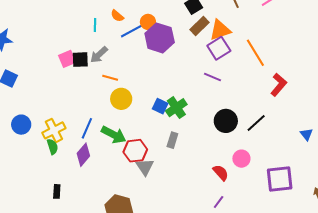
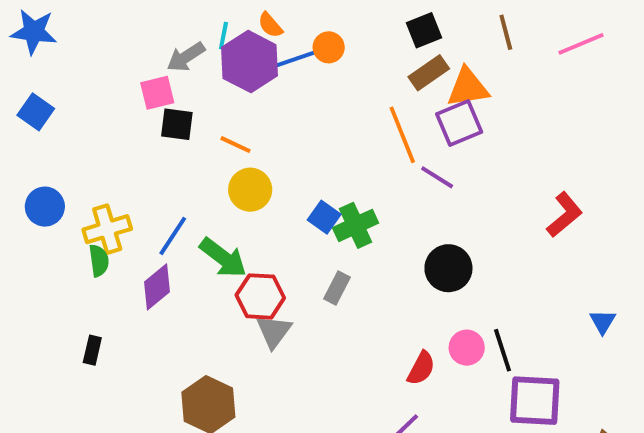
purple hexagon: (160, 38) -> (250, 62), moved
orange line: (255, 53) -> (402, 135), moved
gray arrow: (99, 55) -> (186, 57), moved
black square: (80, 60) -> (177, 124), moved
black line: (256, 123) -> (502, 350), moved, turned -75
red semicircle: (221, 173) -> (421, 368), turned 60

